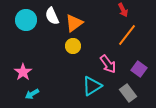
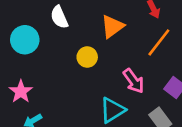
cyan circle: (26, 20) -> (25, 40), moved
orange triangle: (74, 23) -> (112, 26), moved

